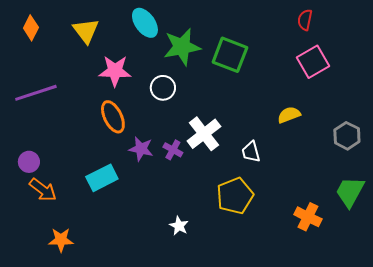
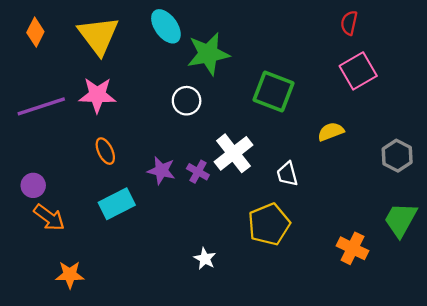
yellow triangle: (86, 31) -> (98, 35), size x1.4
green square: (230, 55) -> (274, 92), moved
pink star: (115, 71) -> (97, 95), moved
orange ellipse: (113, 117) -> (105, 151), moved, size x0.7

